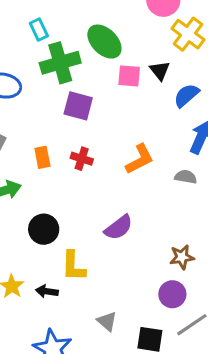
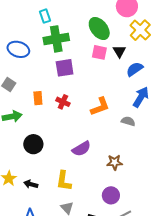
green ellipse: (104, 42) -> (99, 28), moved
purple square: (78, 106) -> (65, 68), turned -30
brown star: (182, 257) -> (115, 162), moved
yellow L-shape: (73, 266) -> (64, 181), moved

